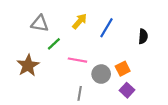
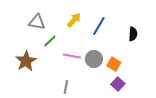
orange square: (123, 69) -> (114, 64), turned -32
gray circle: (101, 74) -> (94, 59), moved
gray line: (80, 93) -> (66, 87), moved

